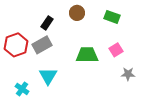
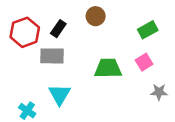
green rectangle: (112, 17) -> (148, 30), moved, turned -49
red hexagon: (16, 45) -> (25, 32), moved
gray rectangle: (42, 45) -> (52, 56), turned 30

